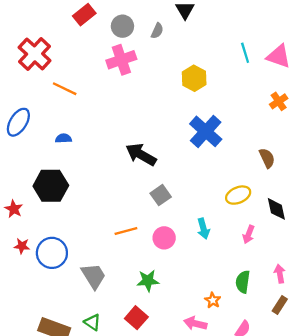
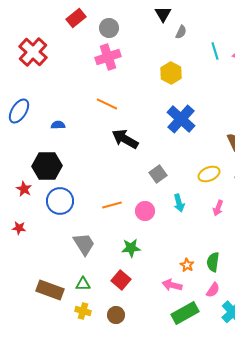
gray semicircle: (157, 31) -> (181, 32), moved
orange line: (65, 89) -> (107, 104), moved
gray square: (161, 195) -> (158, 174), moved
red star: (14, 209) -> (24, 189), moved
red star: (22, 246) -> (19, 228), moved
blue circle: (52, 253) -> (60, 201), moved
green semicircle: (243, 282) -> (213, 262), moved
green triangle: (92, 322) -> (83, 284), turned -35

